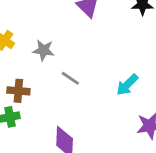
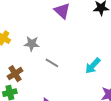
brown cross: (18, 91) -> (15, 74), turned -35

